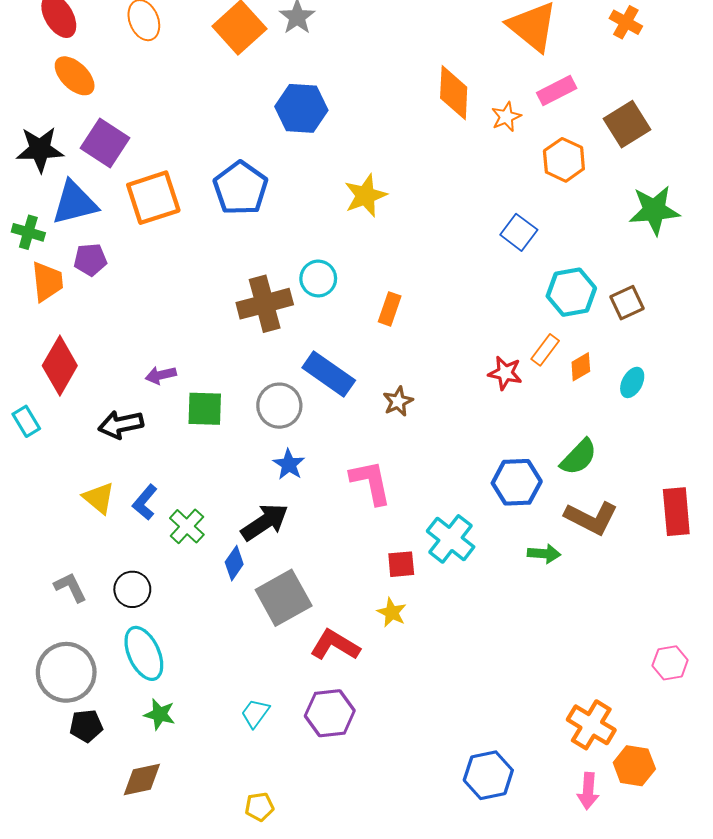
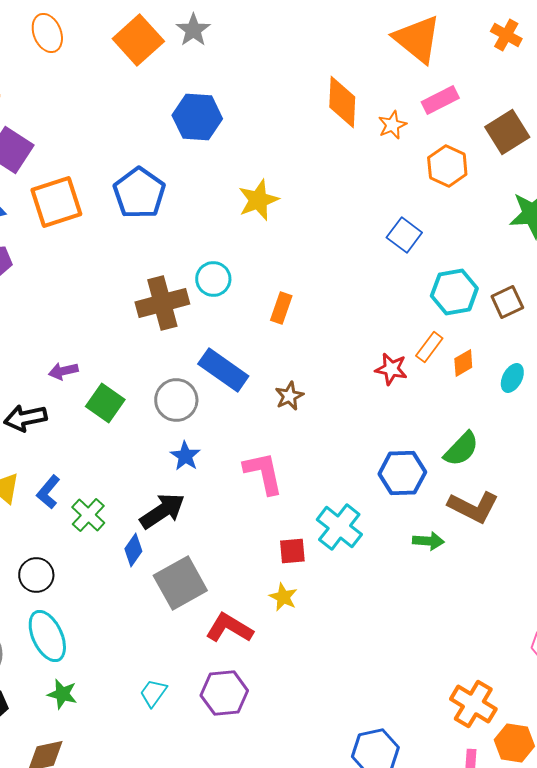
green square: (205, 409) -> (105, 403), turned 33

